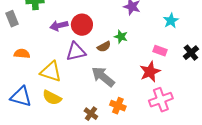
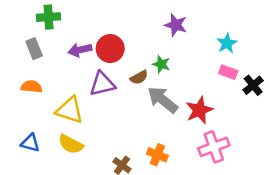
gray rectangle: (12, 19) -> (34, 49), moved
pink rectangle: (160, 51) -> (228, 72), moved
gray arrow: (103, 77) -> (163, 100), moved
blue triangle: (21, 97) -> (30, 143), size x0.7

